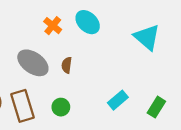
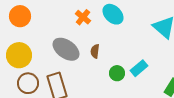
cyan rectangle: (118, 100) -> (139, 68), moved
green circle: (61, 107) -> (117, 73), moved

